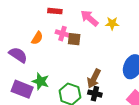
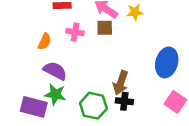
brown square: (74, 39) -> (105, 28), moved
purple semicircle: (18, 55) -> (55, 71), moved

